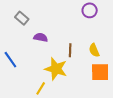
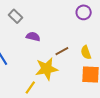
brown line: (70, 50) -> (62, 51), turned 56
yellow star: (56, 69) -> (47, 69), turned -30

